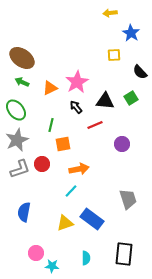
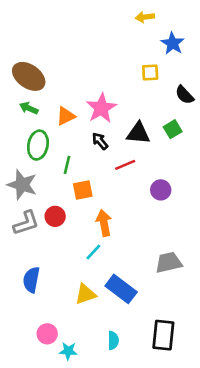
green ellipse: (16, 110) -> (38, 145), moved, turned 50
gray star: (17, 140) -> (22, 185), turned -30
orange arrow: (79, 169) -> (104, 223), turned -90
gray trapezoid: (128, 199) -> (169, 263), turned -85

